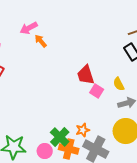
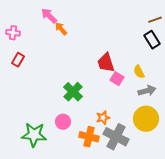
pink arrow: (29, 28) -> (49, 16), turned 72
green cross: (60, 137) -> (73, 92), moved
pink circle: (45, 151) -> (63, 122), moved

